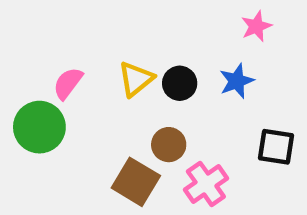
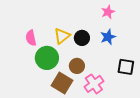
pink star: (256, 26) -> (108, 12), moved
pink semicircle: (68, 83) -> (31, 38), turned -49
green circle: (39, 127) -> (47, 58), moved

